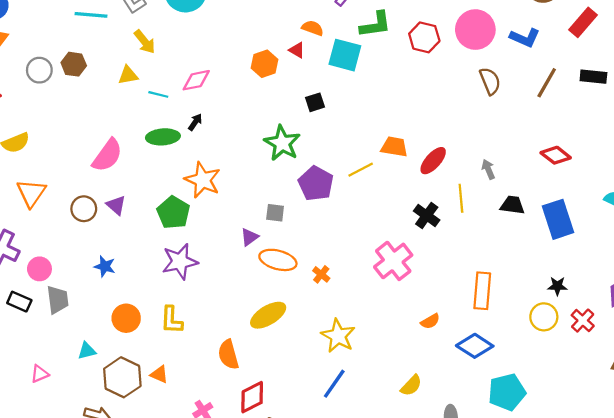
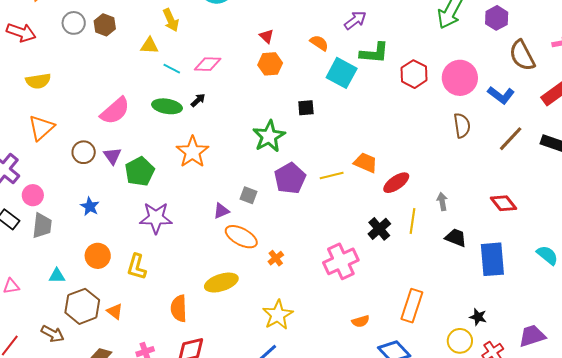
red triangle: (297, 50) -> (267, 36), moved
green pentagon: (173, 213) -> (140, 171), moved

